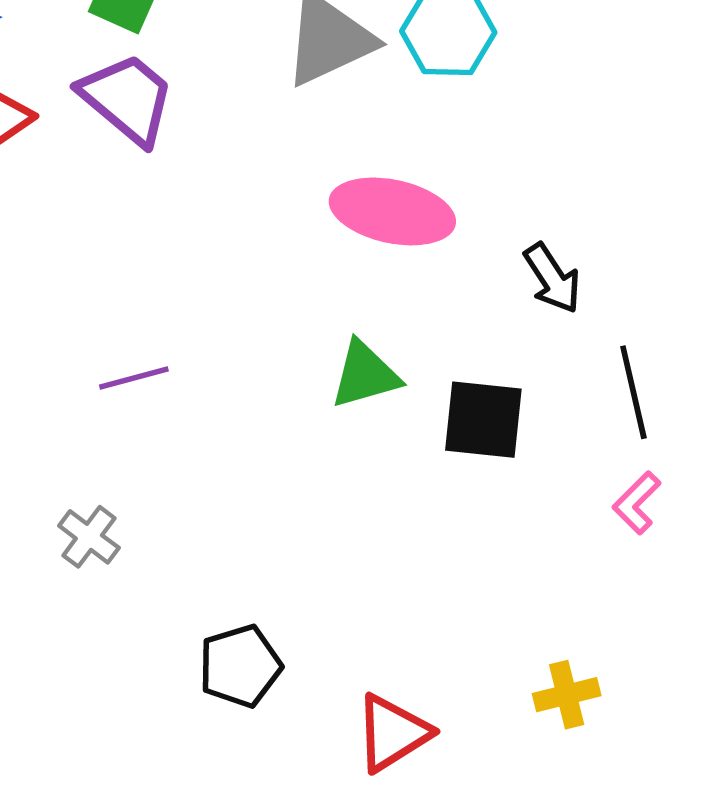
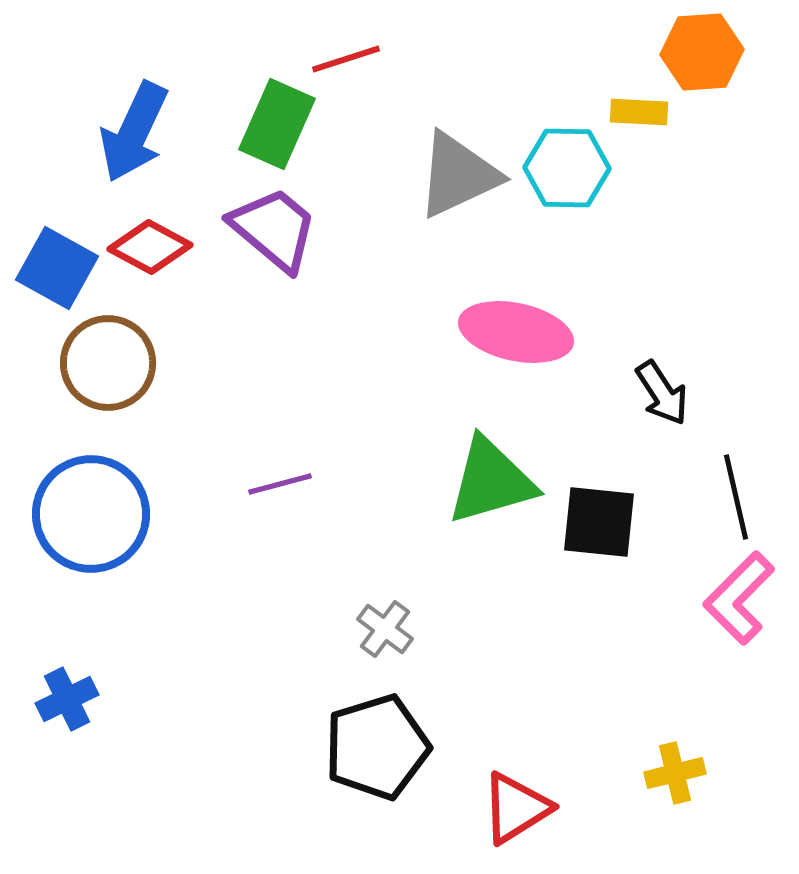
green triangle: (365, 375) -> (491, 481), size x1.4
pink L-shape: (637, 503) -> (739, 598), size x1.6
gray cross: (89, 537) -> (385, 629), moved
black pentagon: (240, 666) -> (377, 747), size x1.4

